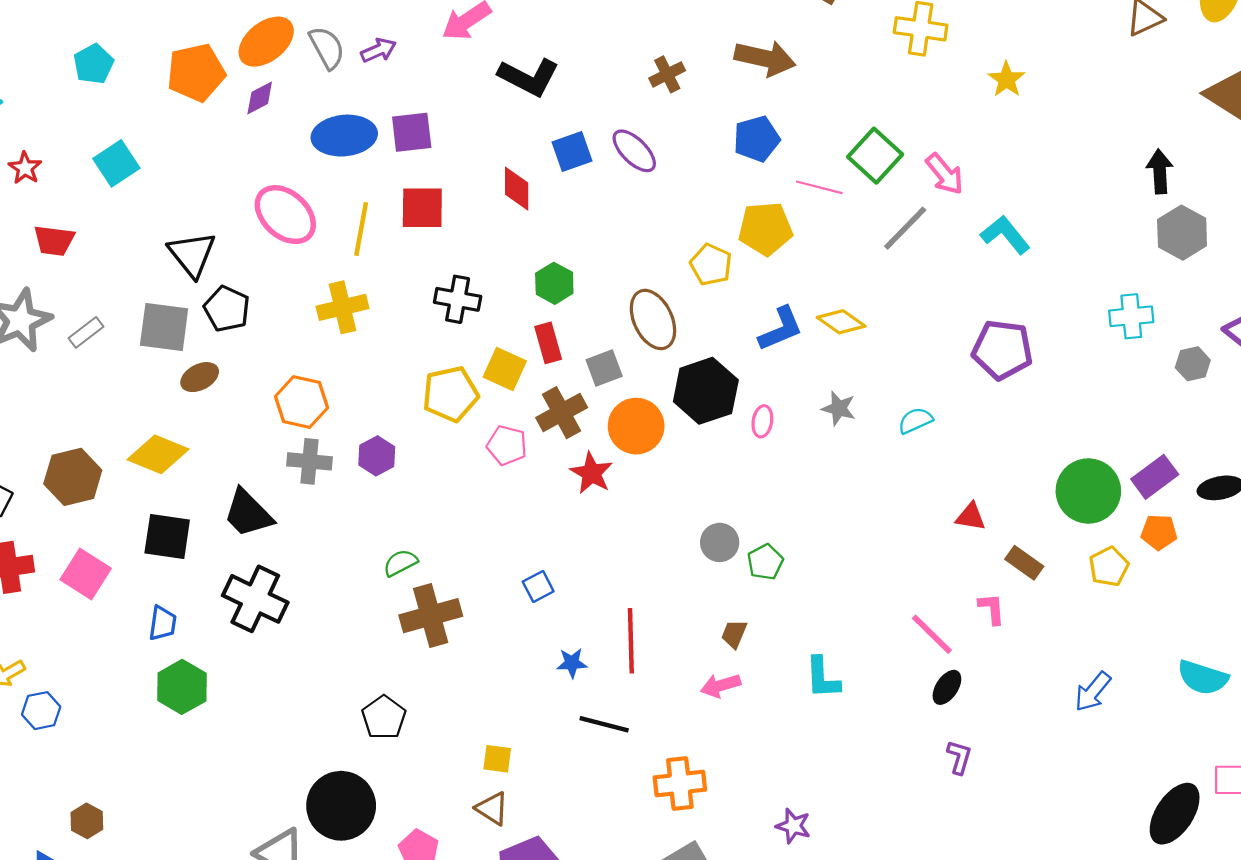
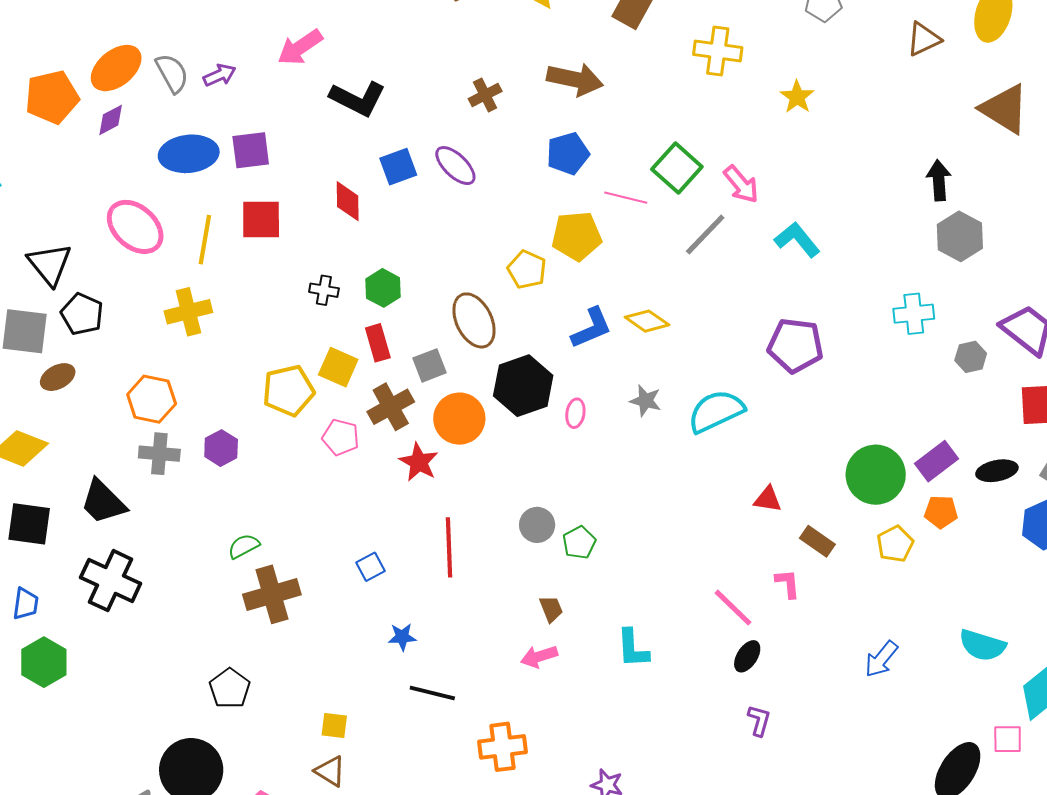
black cross: (458, 299) -> (324, 290), moved, size x0.7
cyan semicircle: (915, 421) -> (716, 411), size x1.8
brown trapezoid: (734, 634) -> (551, 609), turned 136
red line: (631, 641) -> (449, 547), moved

